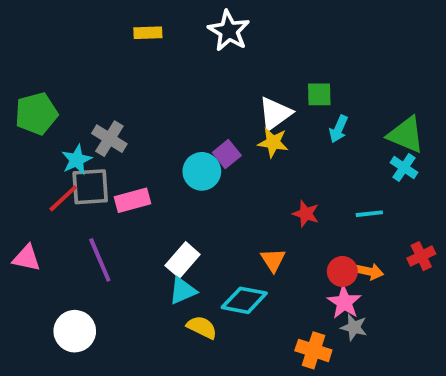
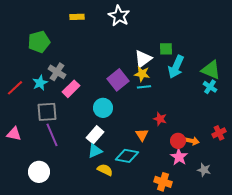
green pentagon: (36, 114) -> (39, 42), moved
cyan arrow: (339, 129) -> (176, 67), size x1.6
purple square: (227, 154) -> (118, 80), size x1.5
cyan circle: (202, 171) -> (103, 108), moved
gray square: (90, 187) -> (47, 112), moved
red line: (63, 198) -> (15, 88), moved
pink rectangle: (133, 200) -> (71, 89), moved, turned -30
red star: (306, 214) -> (160, 119), moved
cyan line: (369, 214) -> (144, 87), moved
gray star: (354, 327) -> (204, 170), moved

